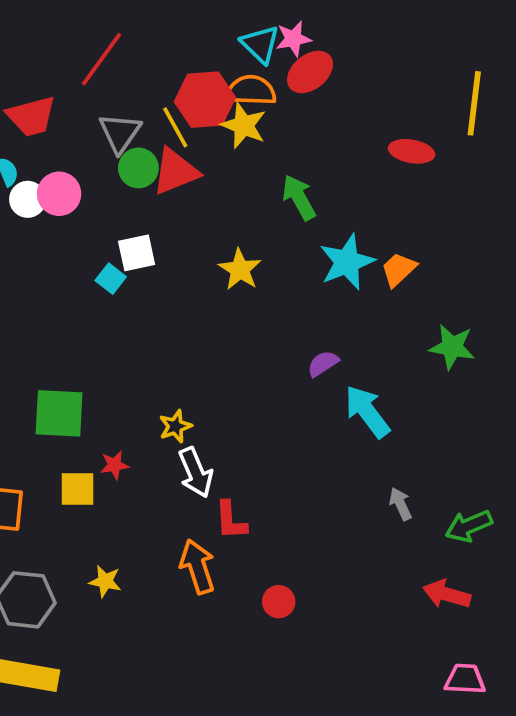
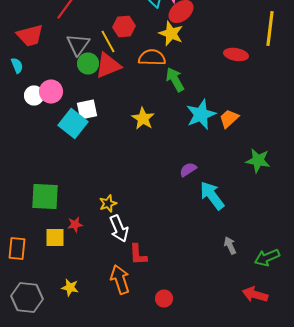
orange semicircle: (251, 90) -> (152, 58), moved
red hexagon: (205, 100) -> (124, 26), size x0.7
yellow star: (244, 125) -> (171, 34), moved
pink circle: (59, 194) -> (51, 92), moved
white circle: (28, 199) -> (34, 96), moved
cyan square: (111, 279) -> (73, 124), size x1.8

